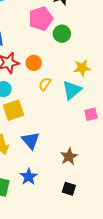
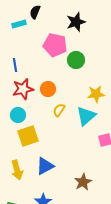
pink pentagon: (41, 19) -> (55, 45), turned 30
blue triangle: (31, 140) -> (45, 166), turned 42

